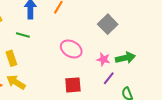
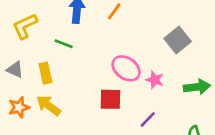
pink star: (103, 59) -> (155, 80), moved
purple line: (109, 78) -> (148, 119), moved
red square: (73, 85) -> (110, 99), moved

